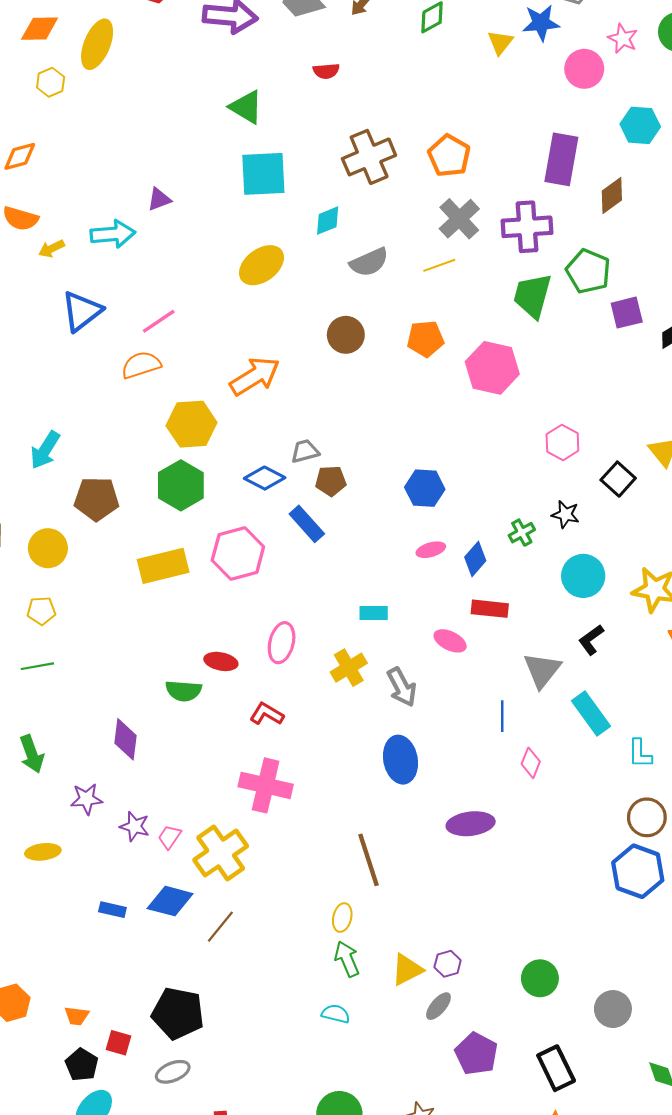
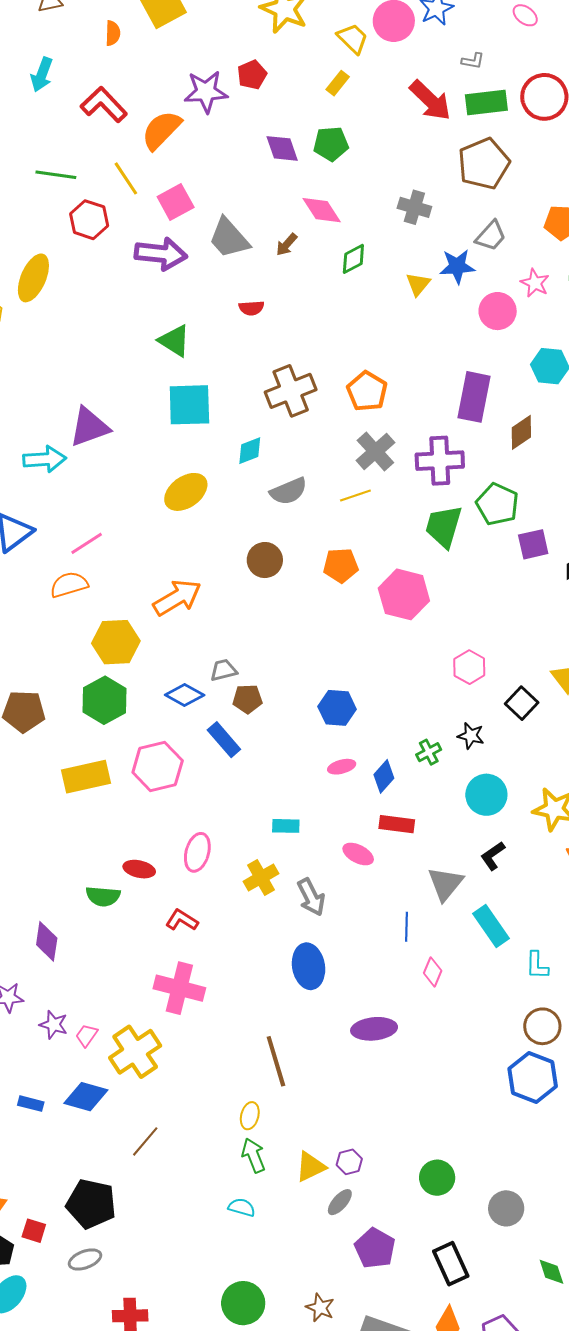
purple triangle: (159, 199) -> (89, 427), size x1.8
brown line: (220, 927) -> (145, 1141), moved

